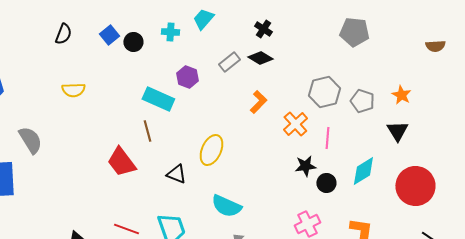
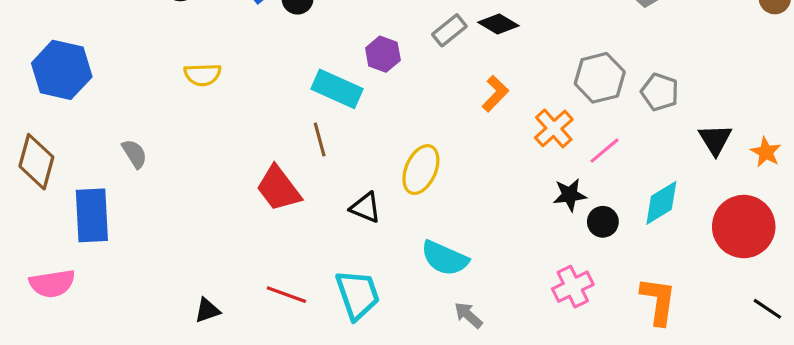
orange star: (401, 95) -> (766, 152), moved
pink line: (327, 138) -> (604, 151), turned 45
gray semicircle: (30, 140) -> (134, 154), size x0.7

